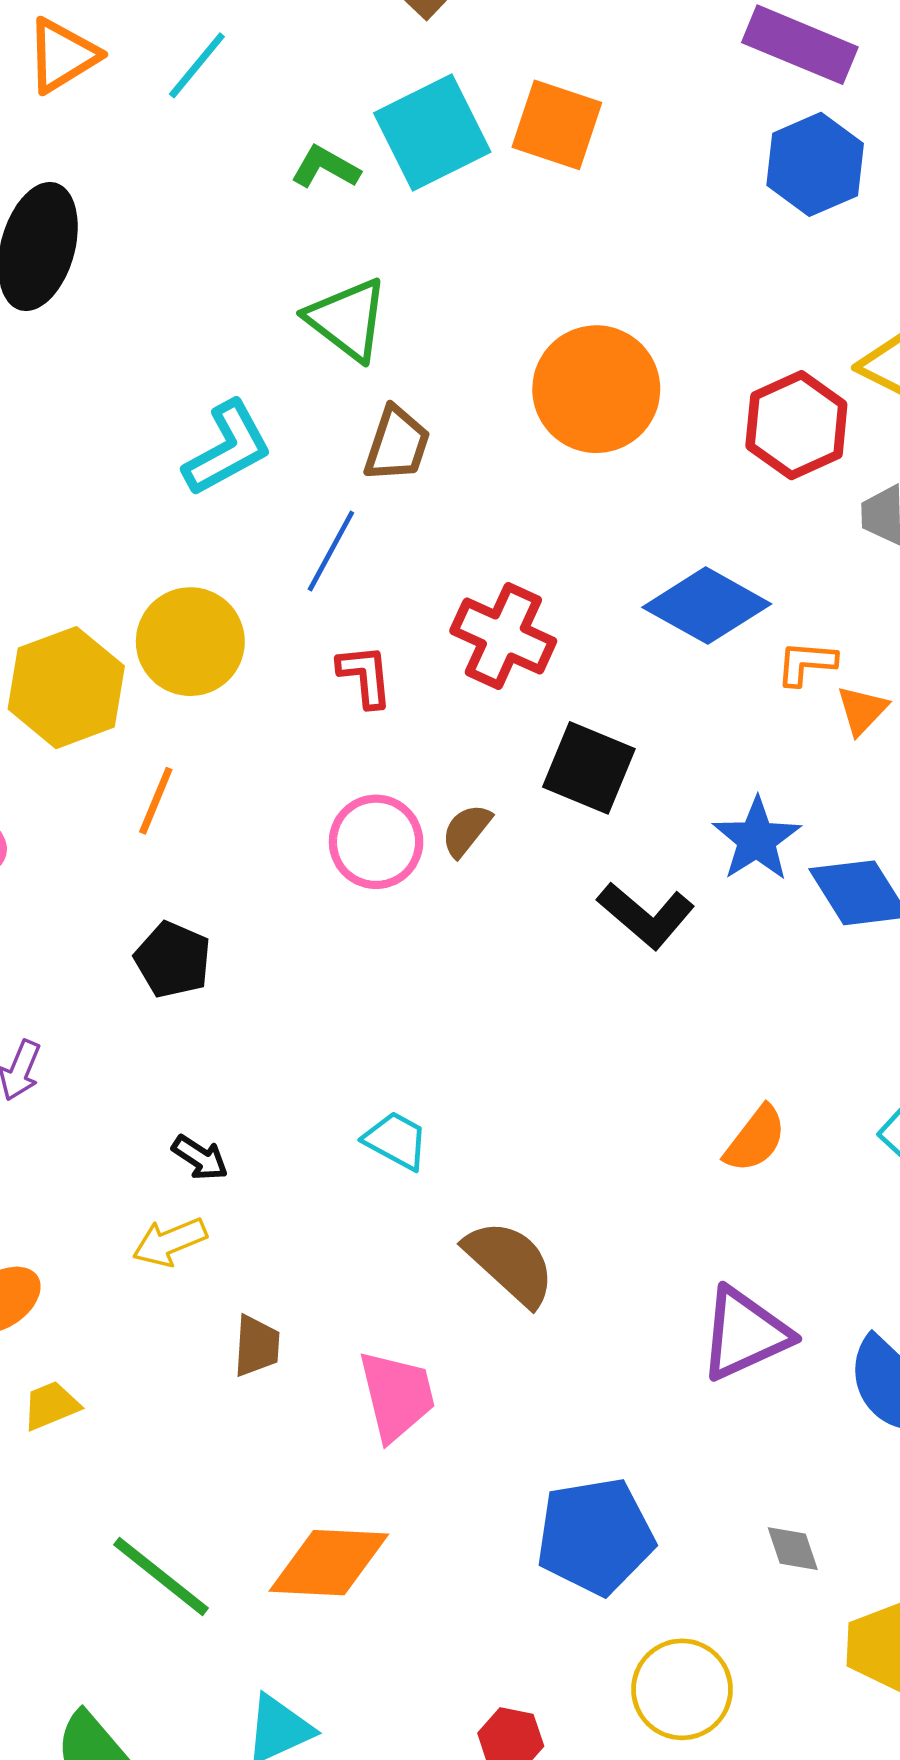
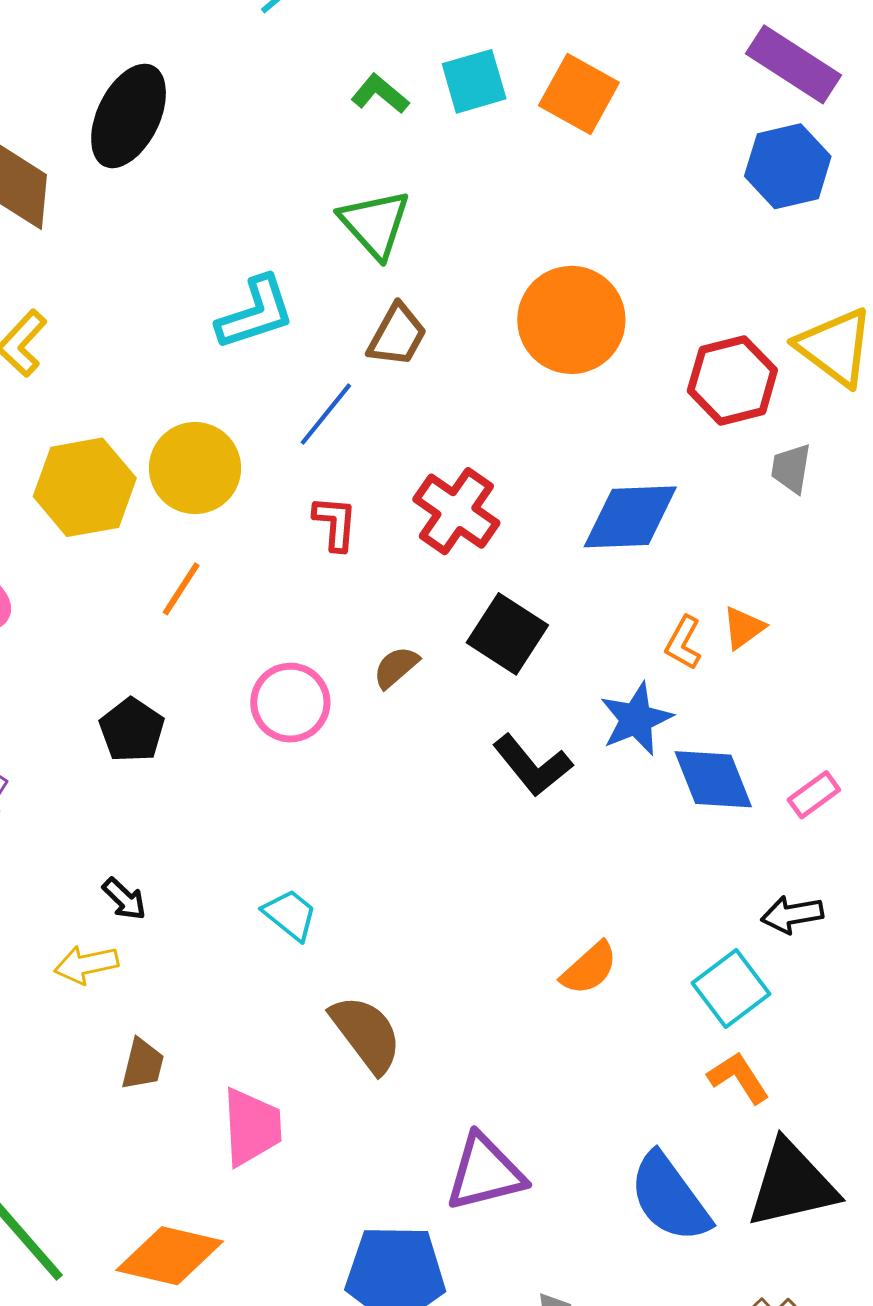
cyan square: (432, 133) -> (474, 81), size x0.7
blue diamond: (707, 606) -> (630, 517), turned -42
orange L-shape: (806, 663) -> (683, 643), moved, turned -76
orange line: (156, 801) -> (181, 589), moved
pink circle: (376, 842) -> (290, 703), moved
purple triangle: (745, 1334) -> (485, 1173), moved

